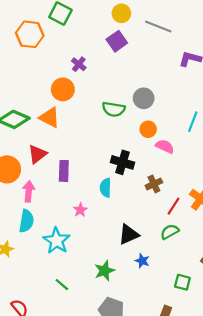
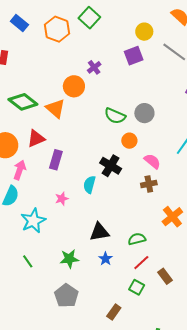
orange circle: (148, 129) -> (129, 141), moved
brown cross: (154, 184) -> (149, 184), moved
red line: (174, 206) -> (141, 263), moved

